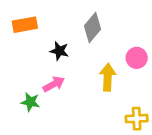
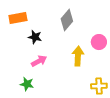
black star: (59, 51) -> (35, 37), moved
green star: (30, 102) -> (27, 84), moved

